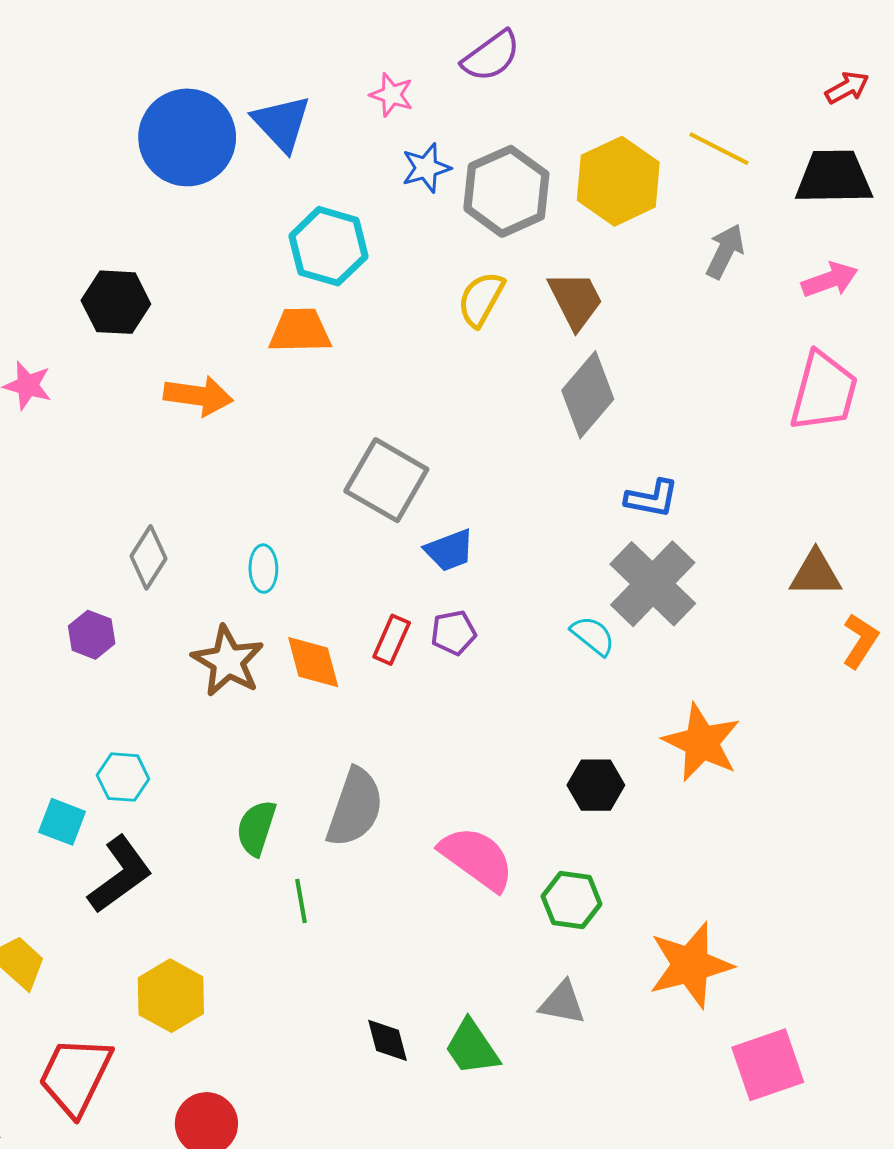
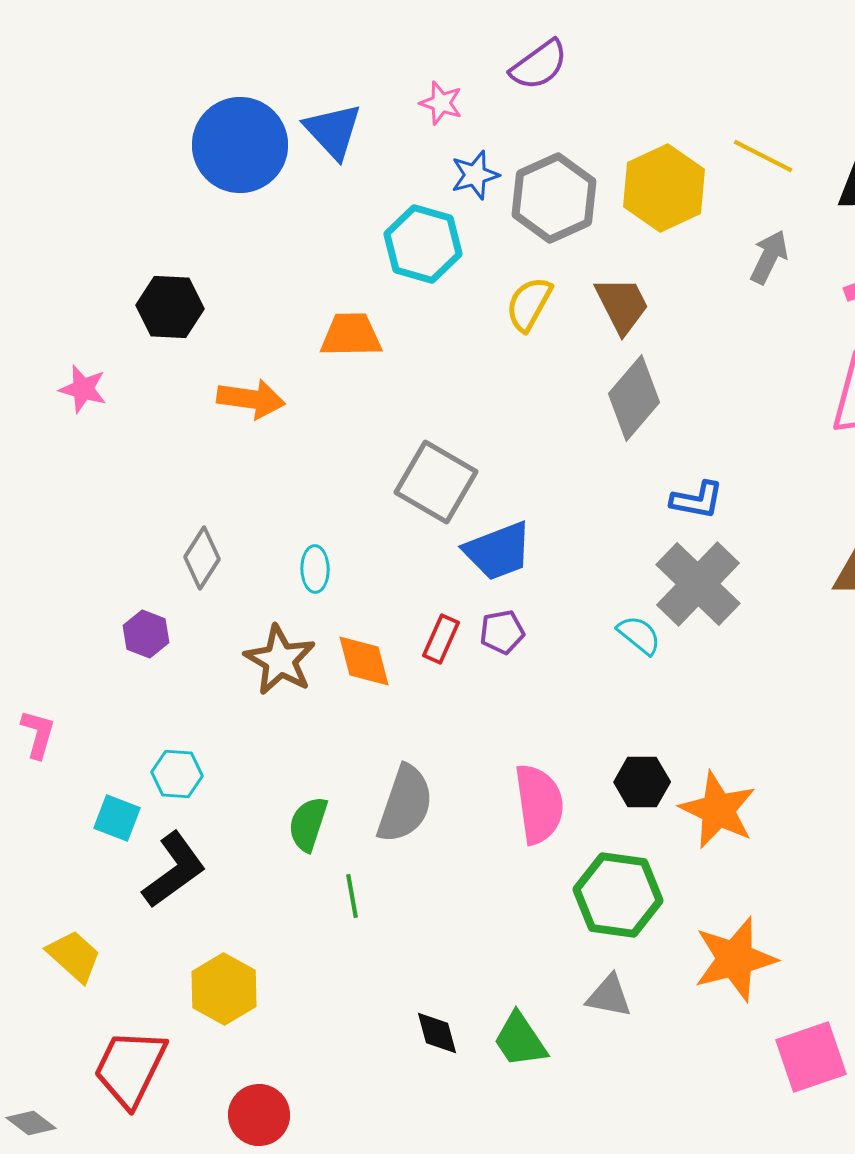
cyan hexagon: (328, 246) -> (423, 244), moved
blue trapezoid: (449, 550) -> (498, 551), size x1.4
orange star: (702, 742) -> (718, 810), moved
pink semicircle: (477, 858) -> (539, 804), moved, turned 46
green hexagon: (571, 900) -> (618, 895), size x1.5

